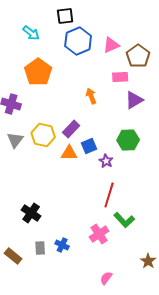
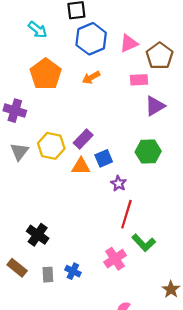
orange arrow: (91, 96) -> (91, 78), moved, turned -98
purple star: (106, 161) -> (118, 183), moved
brown rectangle: (13, 256) -> (17, 268), moved

